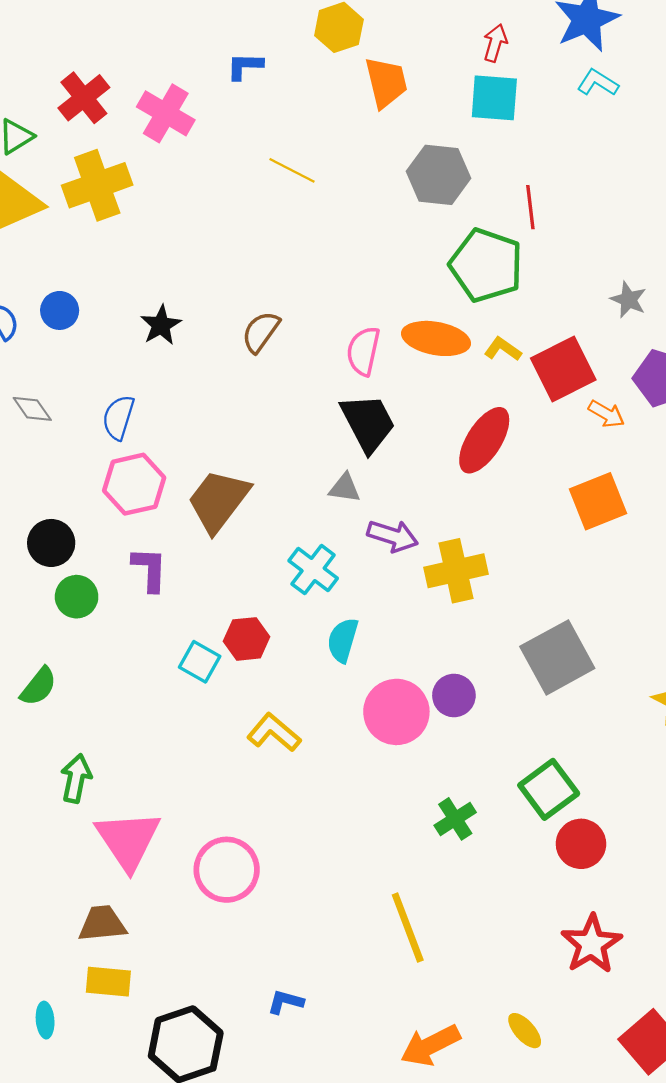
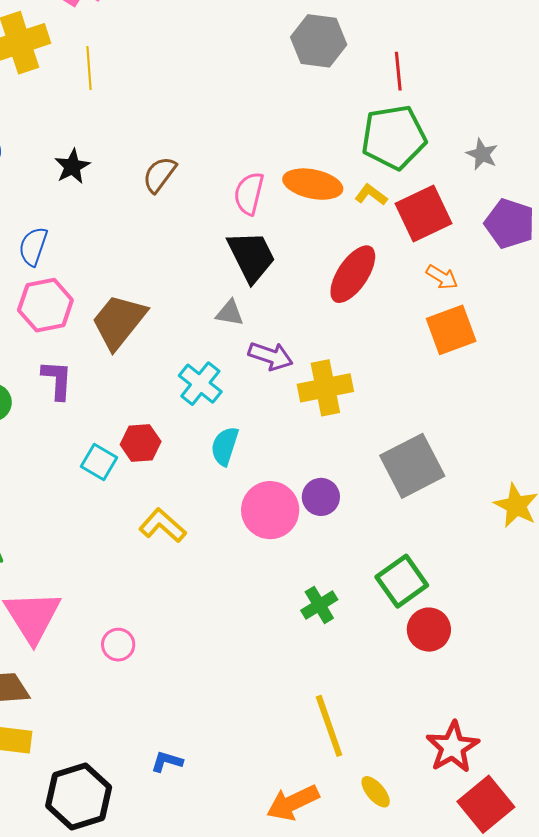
yellow line: (292, 170) -> (89, 68), moved, turned 57
green pentagon: (486, 265) -> (394, 137), moved, turned -30
orange arrow: (606, 414) -> (442, 277), moved
pink circle: (227, 870) -> (118, 645), size x0.6
yellow line: (408, 927) -> (329, 726), moved
red star: (591, 944) -> (453, 747), moved

